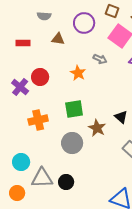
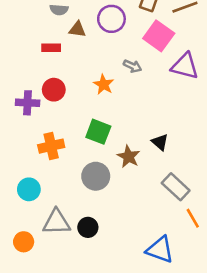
brown triangle: (58, 39) -> (77, 29), moved
red rectangle: (23, 43) -> (51, 48), moved
purple cross: (20, 87) -> (28, 103), turned -36
green square: (74, 109) -> (98, 132), turned 30
cyan circle: (21, 162) -> (29, 189), moved

